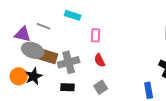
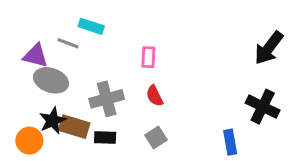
cyan rectangle: (73, 15) -> (91, 26), moved
brown rectangle: (48, 56) -> (74, 127), moved
orange circle: (19, 76) -> (29, 141), moved

